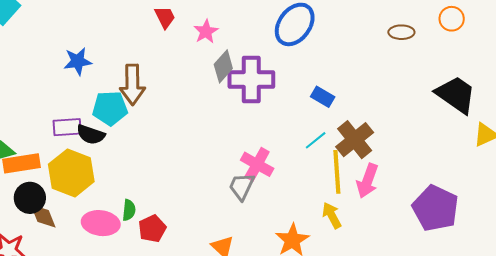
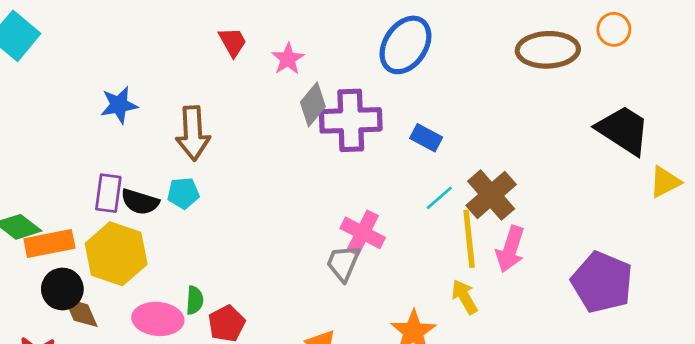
brown ellipse: (401, 32) -> (548, 50), size x1.8
blue rectangle: (323, 97) -> (426, 138), moved
cyan pentagon: (110, 108) -> (183, 193), moved, size x0.7
purple rectangle: (67, 127) -> (108, 193), turned -76

